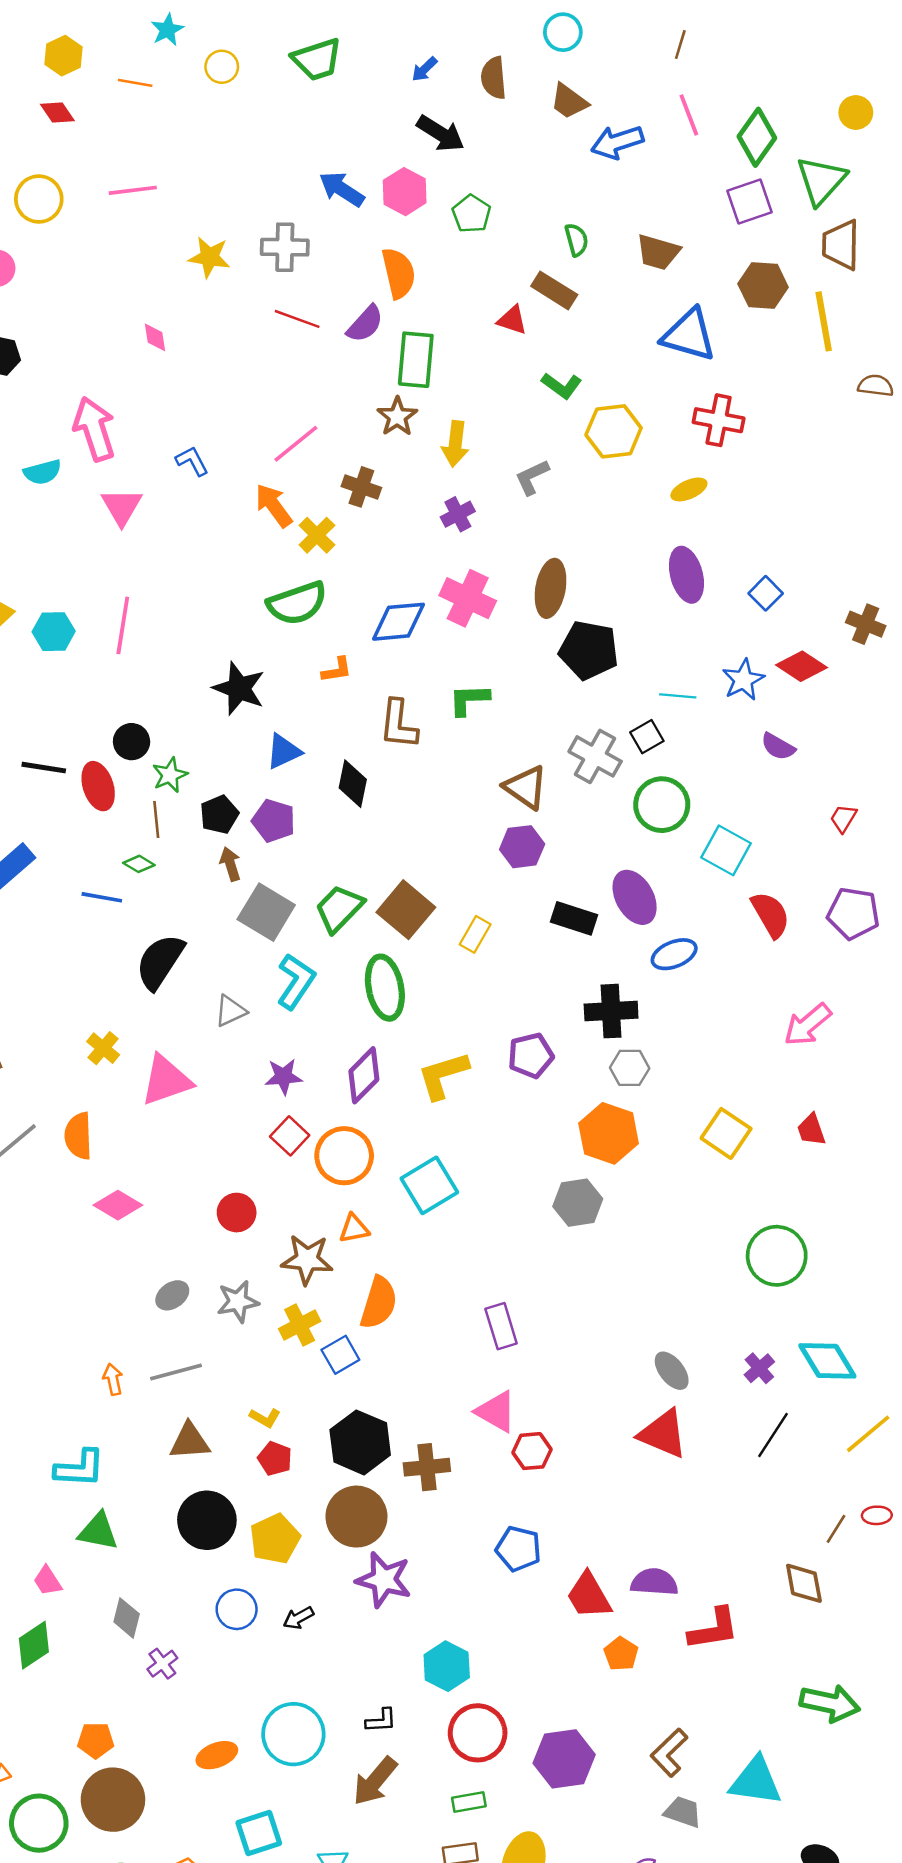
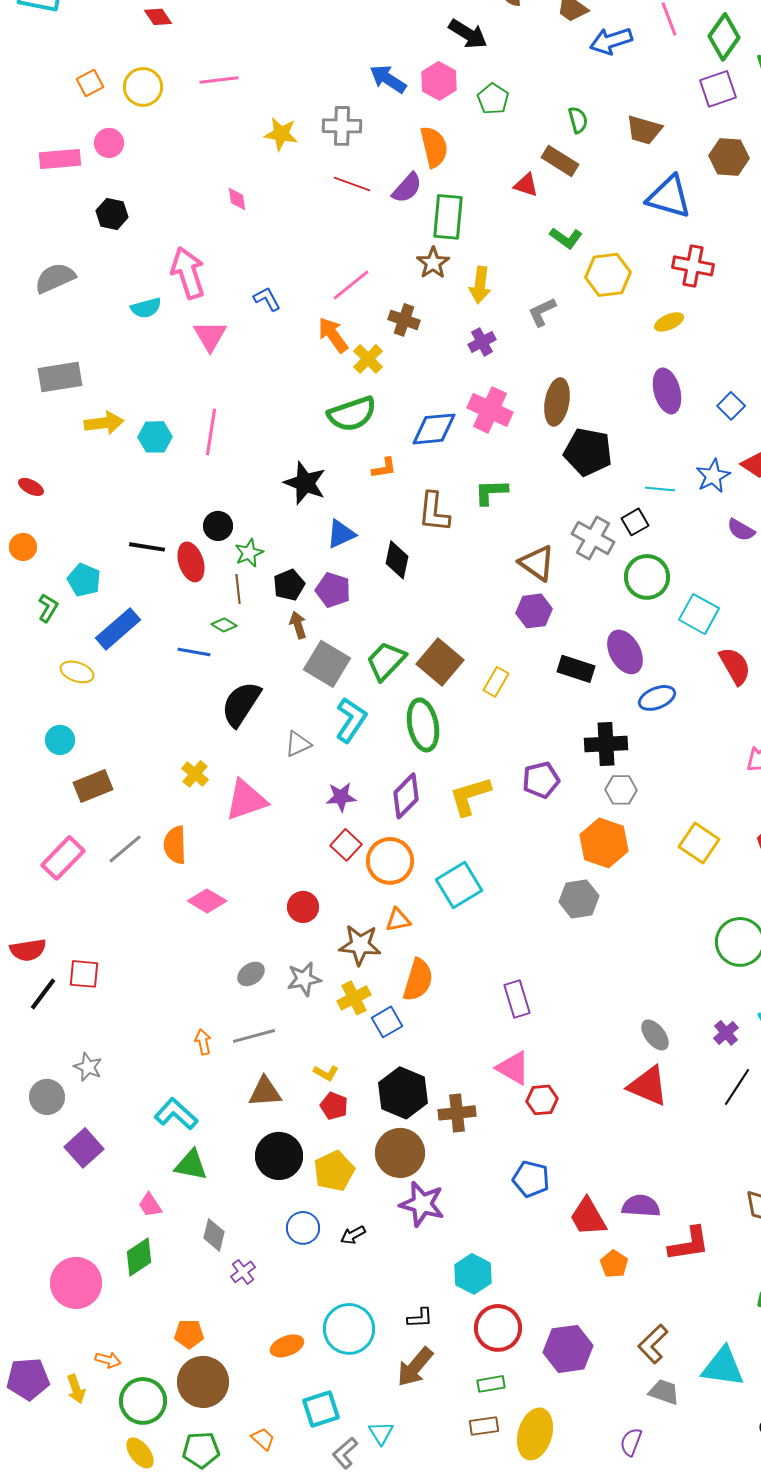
cyan L-shape: (80, 1468) -> (176, 1114), turned -141

